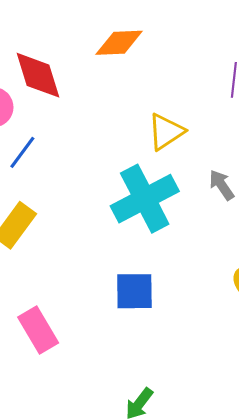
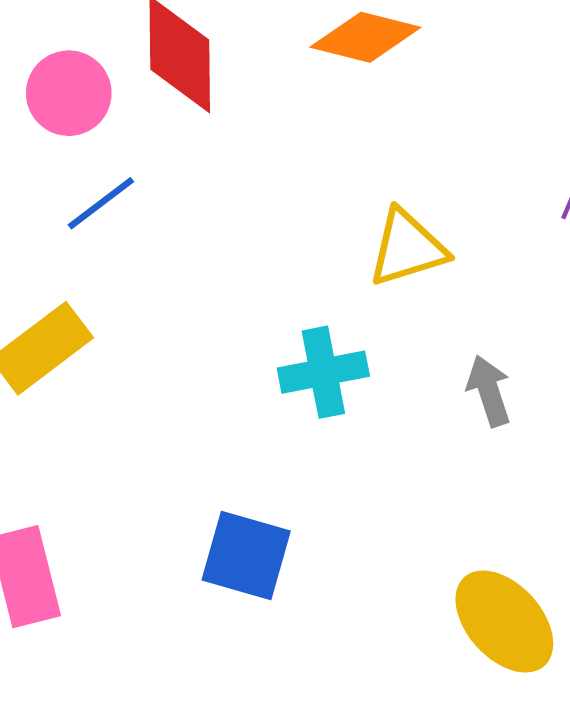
cyan cross: (145, 199) -> (323, 372), size x0.6

